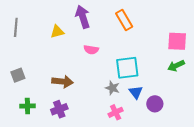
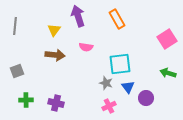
yellow triangle: (57, 32) -> (54, 30), turned -40
pink square: (177, 41) -> (167, 39), turned -36
green arrow: (176, 66) -> (168, 73), moved, turned 42
brown arrow: (63, 82) -> (55, 55), moved
purple cross: (59, 109) -> (56, 103), turned 35

